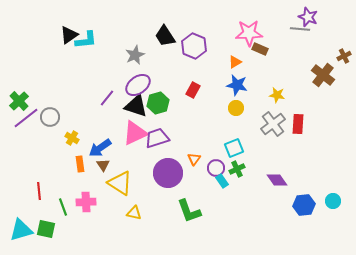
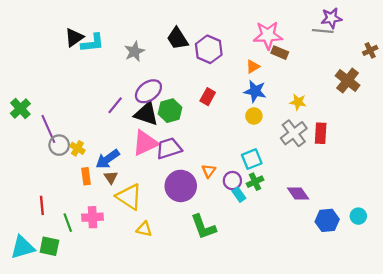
purple star: (308, 17) -> (331, 18), turned -30
gray star: (135, 55) -> (134, 51), moved
brown cross: (344, 56) -> (370, 50), moved
gray circle: (50, 117) -> (59, 145), moved
purple line: (26, 118) -> (48, 129), moved, turned -76

